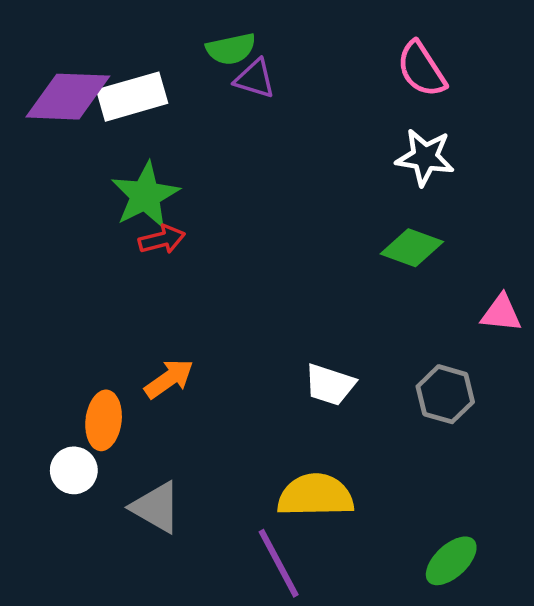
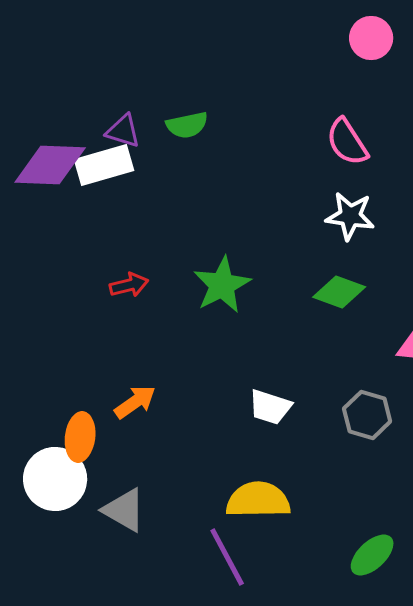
purple triangle: (255, 79) -> (123, 131), moved
green star: (145, 195) -> (222, 285), moved
white circle: (74, 470) -> (55, 479), size x1.6

